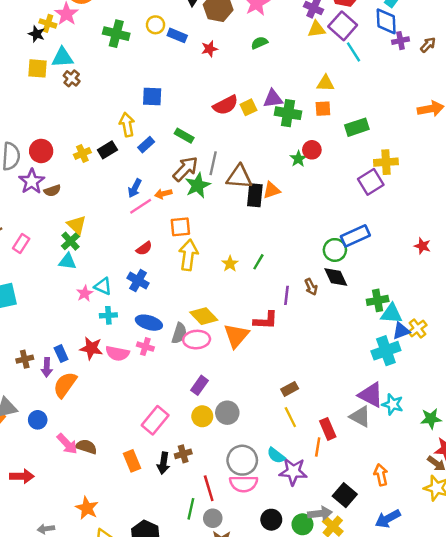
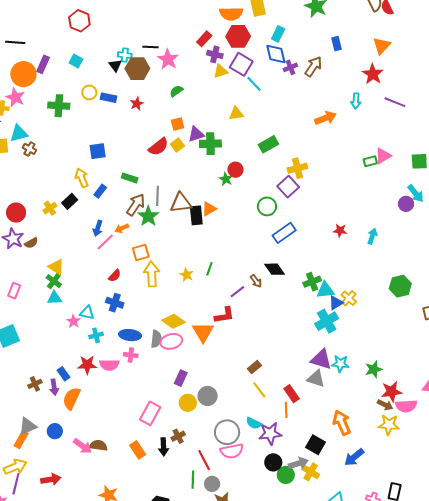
brown arrow: (428, 45) -> (313, 66), size x1.5
orange square: (323, 109) -> (178, 124), moved
green circle: (335, 250) -> (267, 206), moved
purple line: (286, 295) -> (237, 292), turned 56
orange arrow: (381, 475) -> (342, 423), size x1.4
black circle: (271, 520) -> (273, 462), moved

